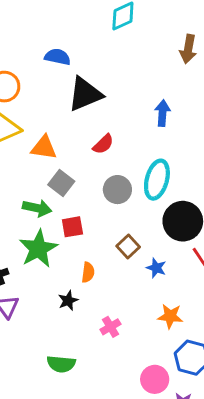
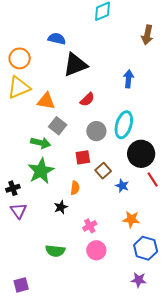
red square: (72, 227) -> (83, 157), moved
pink circle: (155, 379) -> (96, 250), moved

